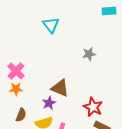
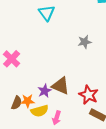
brown triangle: (60, 88) -> (61, 86), moved
orange star: (16, 89) -> (28, 101), moved

